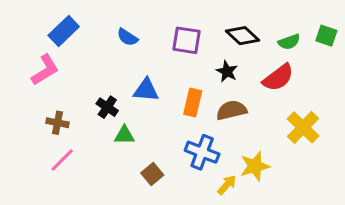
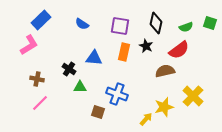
black diamond: (242, 36) -> (156, 23), turned 60
orange rectangle: (193, 102) -> (124, 52), moved
brown semicircle: (232, 110) -> (165, 71), moved
yellow cross: (303, 127) -> (193, 96), moved
blue cross: (202, 152) -> (117, 94), moved
brown square: (152, 174) -> (98, 112), turned -32

